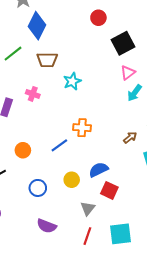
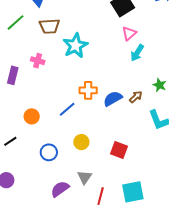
cyan star: (72, 81) -> (75, 46), size x1.4
blue semicircle: (99, 170) -> (113, 99), moved
gray triangle: (88, 208) -> (85, 177), moved
purple semicircle: (47, 226) -> (60, 189), turned 126

